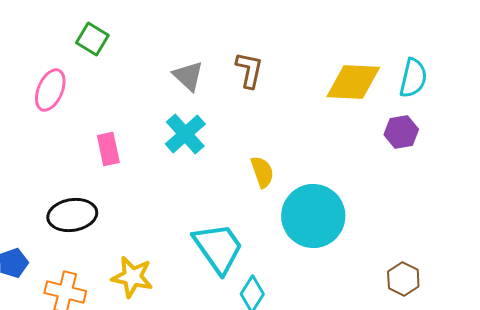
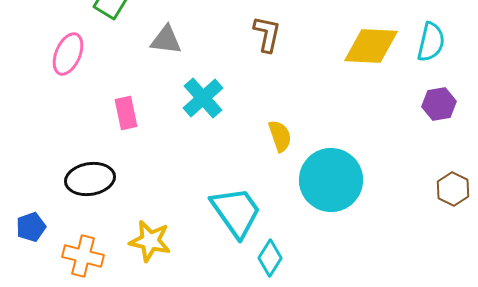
gray triangle: (188, 76) -> (166, 40), moved, turned -36
purple hexagon: (401, 132) -> (439, 104), moved
brown hexagon: (403, 279) -> (453, 189), moved

